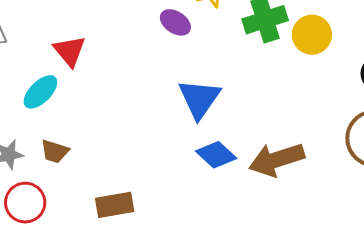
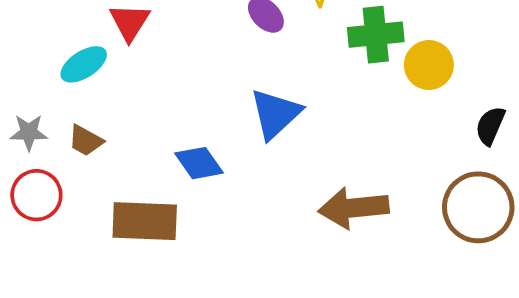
blue diamond: (216, 155) -> (199, 163), moved
brown rectangle: (115, 205) -> (145, 221), size x1.4

